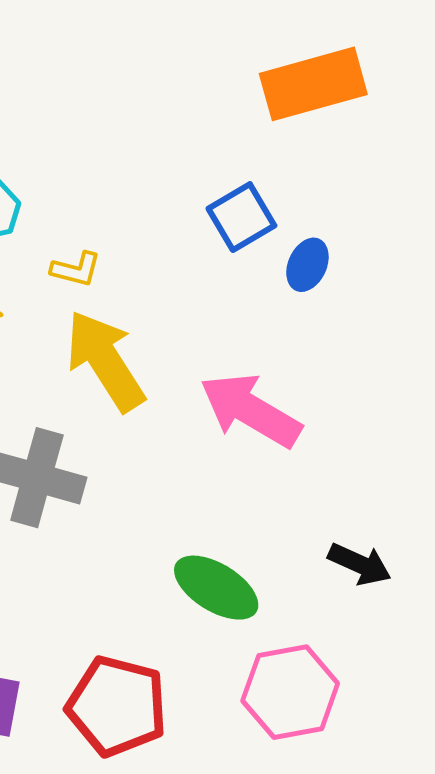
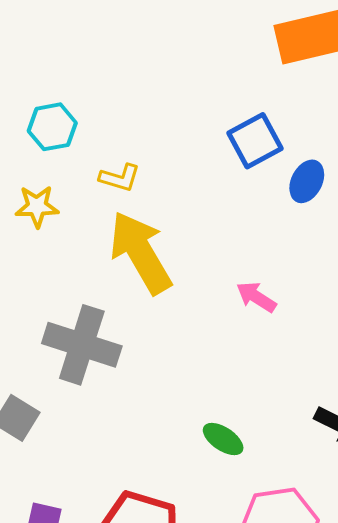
pink arrow: (251, 410) -> (256, 297), size x0.5
green ellipse: (216, 588) -> (223, 439), size x0.6

